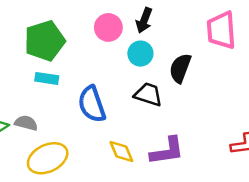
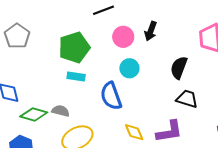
cyan circle: (140, 54) -> (129, 68), moved
black trapezoid: (148, 94) -> (187, 99), moved

